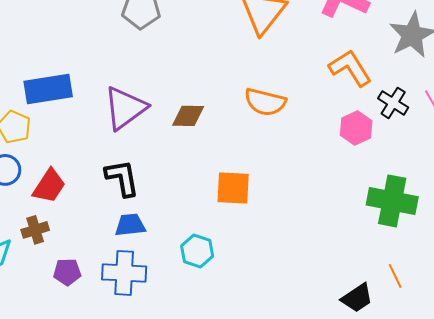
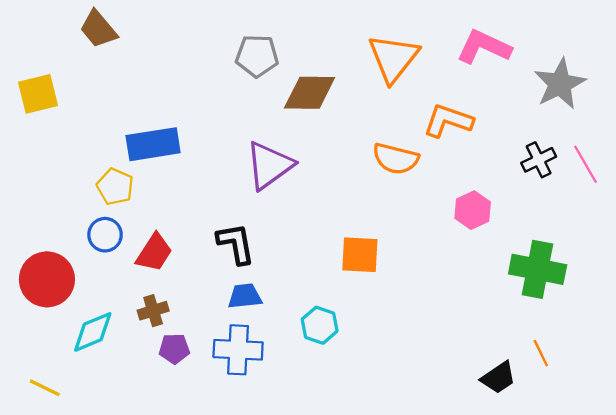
orange L-shape: (350, 68) -> (448, 121), moved, turned -39
black cross: (393, 103) -> (539, 160), turned 32
purple triangle: (125, 108) -> (269, 165), moved
brown diamond: (188, 116) -> (310, 93), moved, size x1.4
pink hexagon: (356, 128) -> (473, 210), moved
brown cross: (35, 230) -> (153, 311), moved

